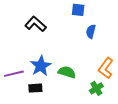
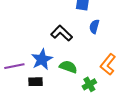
black L-shape: (36, 24) -> (62, 33), moved
green cross: (96, 88) -> (89, 84), moved

